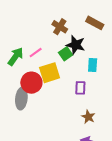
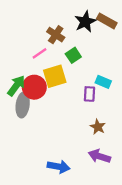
brown cross: (60, 27) -> (56, 35), moved
black star: (76, 45) -> (85, 22), moved, turned 30
green arrow: (16, 56) -> (16, 86), moved
cyan rectangle: (93, 65) -> (103, 82), moved, turned -72

